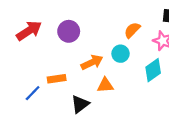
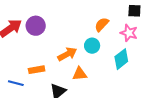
purple circle: (69, 31) -> (36, 26), moved
blue line: (33, 93) -> (16, 83), turned 63

